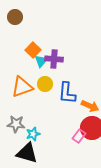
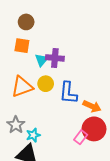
brown circle: (15, 17) -> (26, 22), moved
orange square: (33, 50) -> (22, 46), moved, turned -35
gray star: (16, 124) -> (16, 125), turned 30

